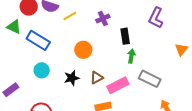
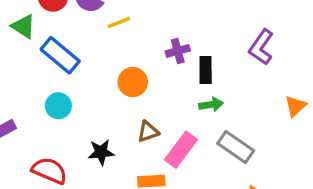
purple cross: (103, 19) -> (178, 51), moved
green arrow: (131, 56) -> (211, 105), turned 64
black star: (72, 78) -> (101, 152), moved
pink rectangle: (118, 85) -> (181, 150), turned -35

